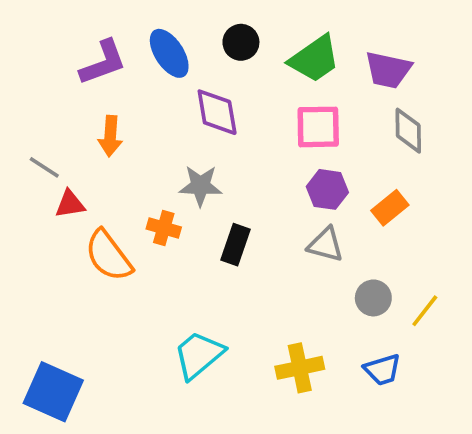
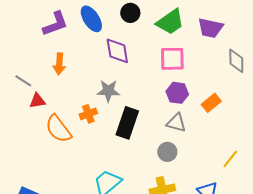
gray diamond: (408, 131) -> (236, 61), moved
orange cross: (164, 228) -> (88, 114), turned -36
black rectangle: (235, 245) -> (127, 123), size x1.4
gray circle: (373, 298) -> (167, 152), moved

